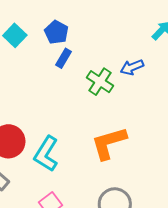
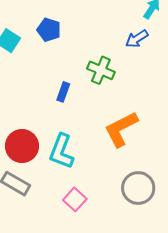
blue rectangle: (63, 58) -> (63, 92), moved
blue arrow: (132, 67) -> (137, 39), moved

